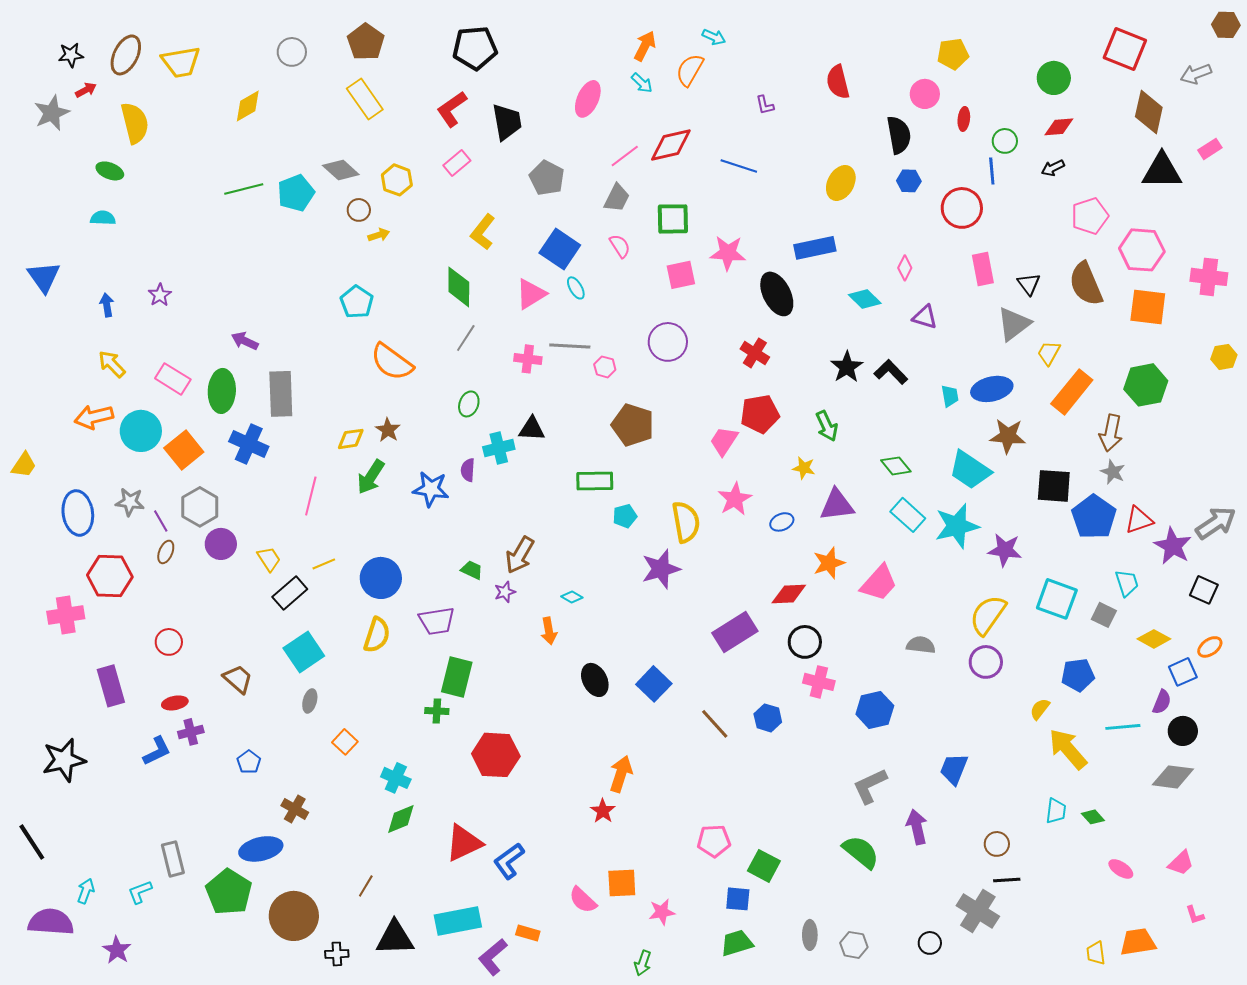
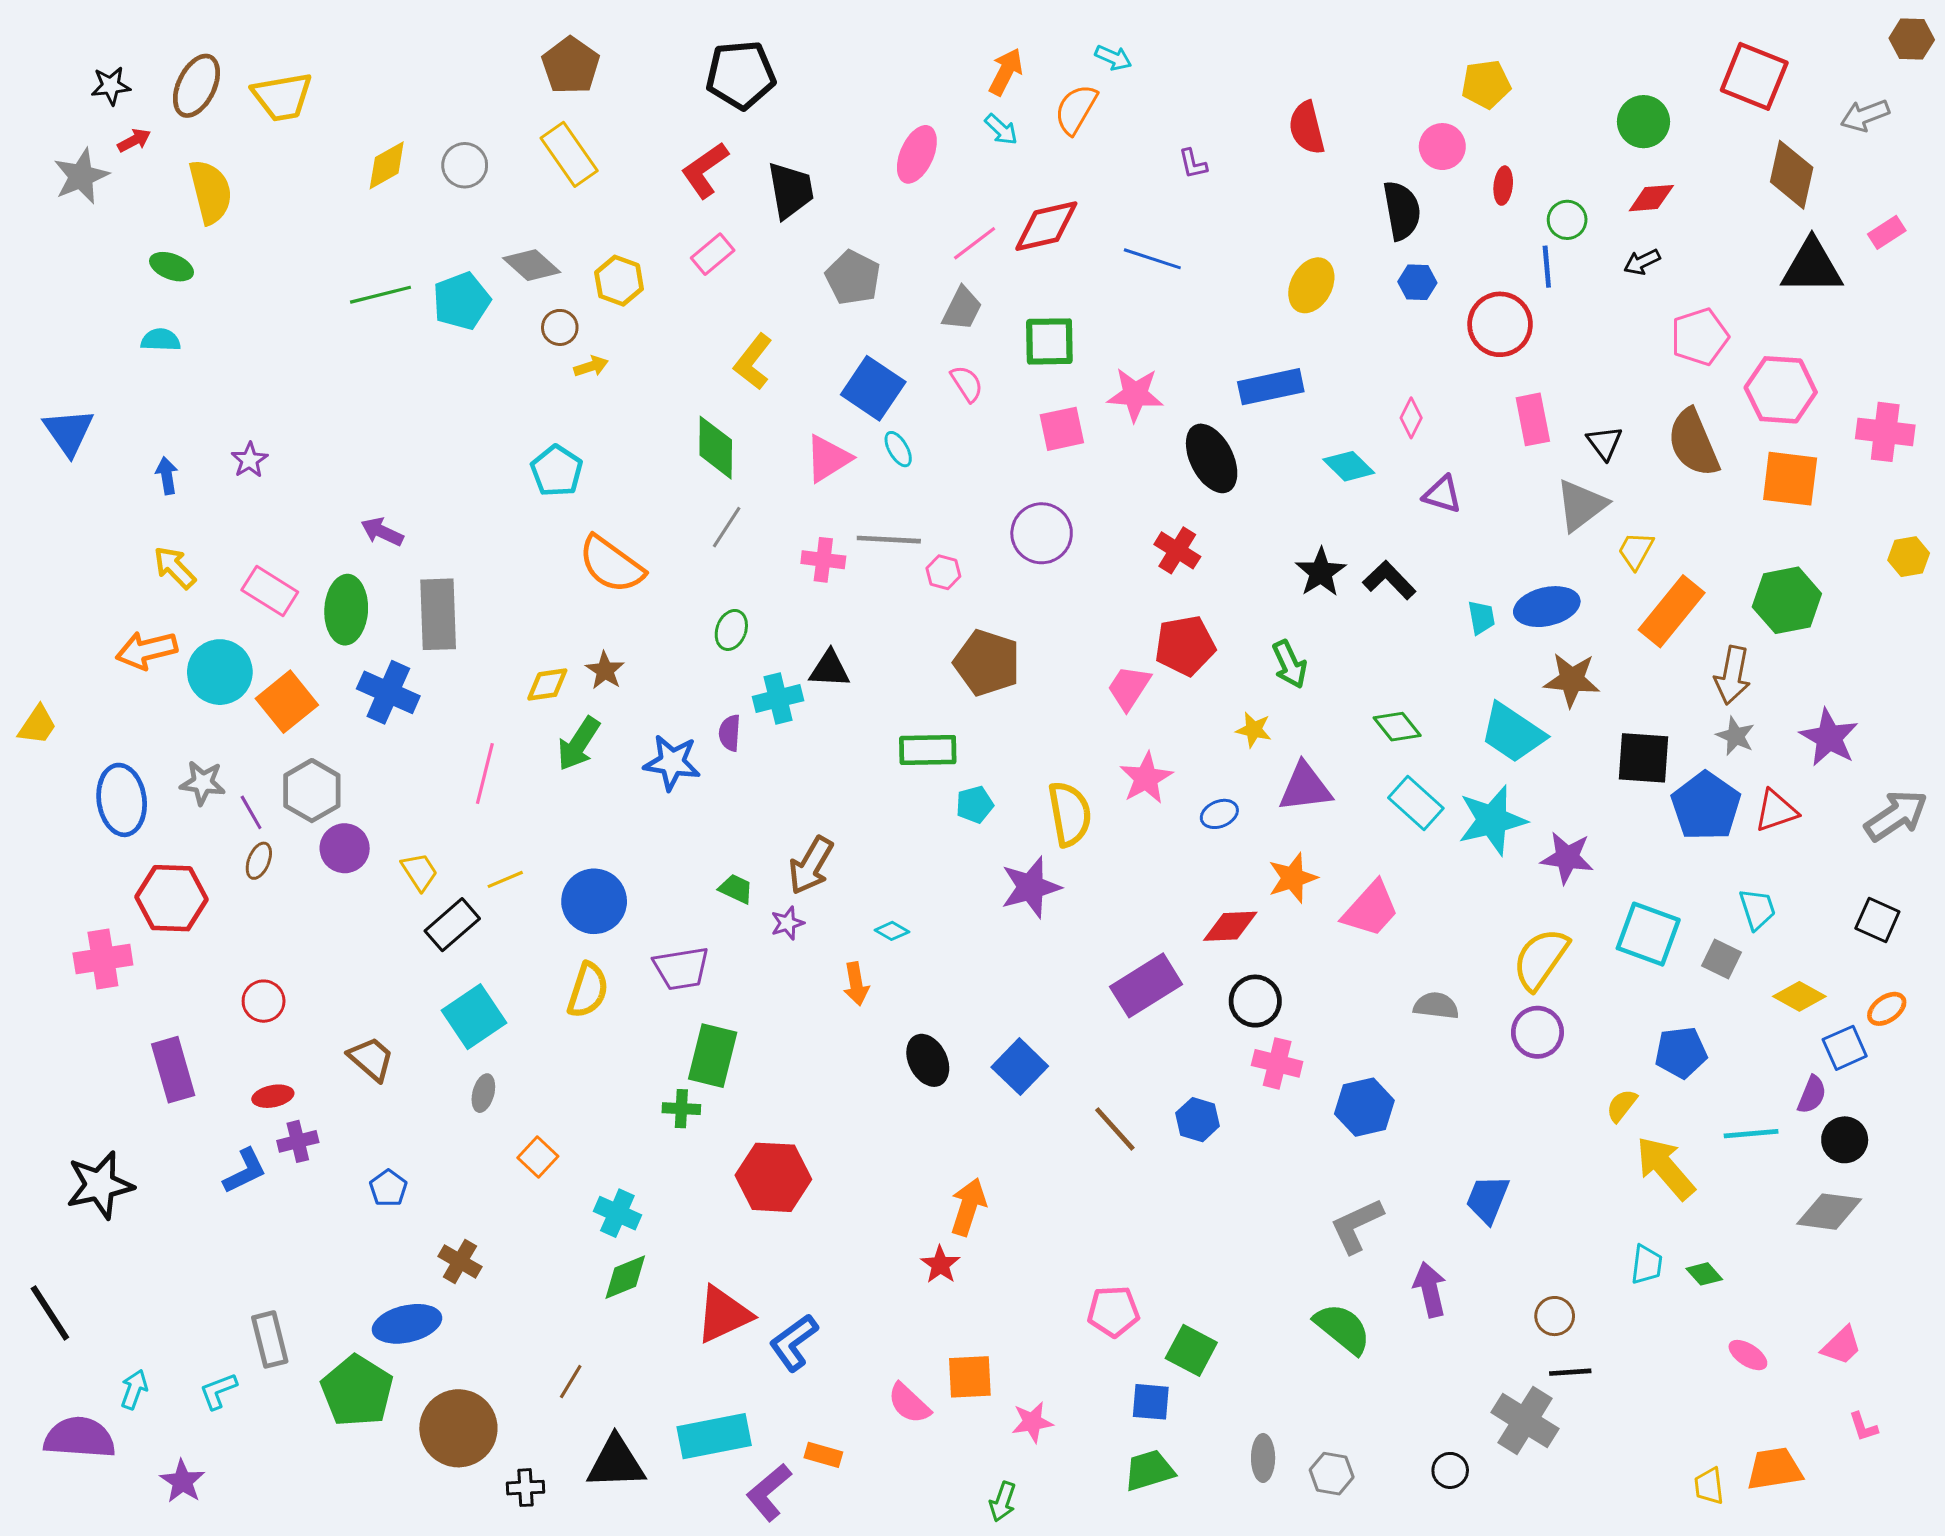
gray circle: (292, 52) -> (465, 165), moved
purple star: (1173, 546) -> (1829, 738), moved

